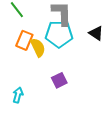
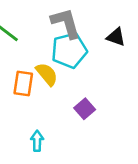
orange rectangle: (24, 40) -> (23, 84), moved

